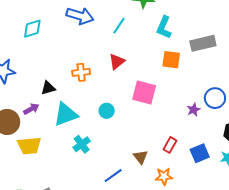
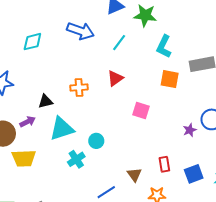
pink square: (144, 92) -> (141, 111), size x0.7
cyan circle: (107, 111) -> (96, 141), moved
red rectangle: (170, 145) -> (164, 164), turned -42

